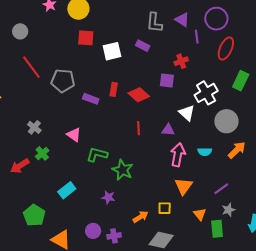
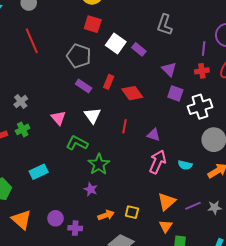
purple triangle: (182, 20) -> (169, 69), moved
purple rectangle: (143, 46) -> (139, 49), moved
white square: (112, 51) -> (116, 43), turned 36
red cross: (181, 61) -> (202, 71), moved
purple square: (167, 80) -> (175, 93), moved
gray pentagon: (63, 81) -> (79, 56), moved
white triangle: (187, 113) -> (93, 116), moved
orange triangle: (184, 186) -> (167, 202), moved
purple star: (108, 197) -> (91, 189), moved
gray star: (228, 210) -> (214, 207), moved

